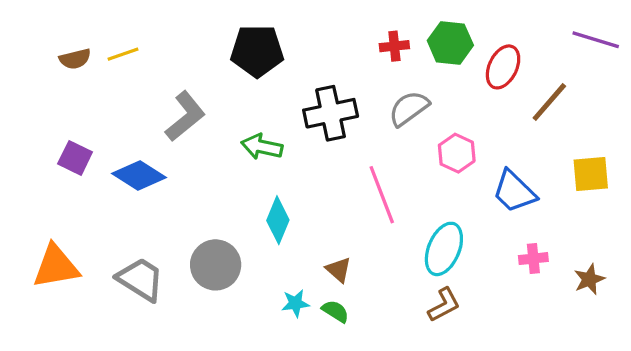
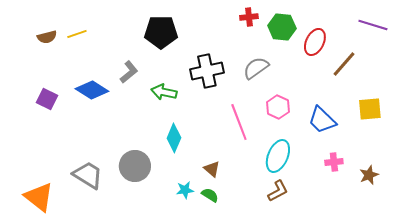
red cross: (394, 46) -> (249, 17), moved
gray L-shape: (185, 116) -> (129, 72), moved, size x0.7
pink hexagon: (457, 153) -> (278, 107), moved
blue diamond: (139, 176) -> (92, 90), moved
orange triangle: (56, 267) -> (39, 197), moved, turned 48

